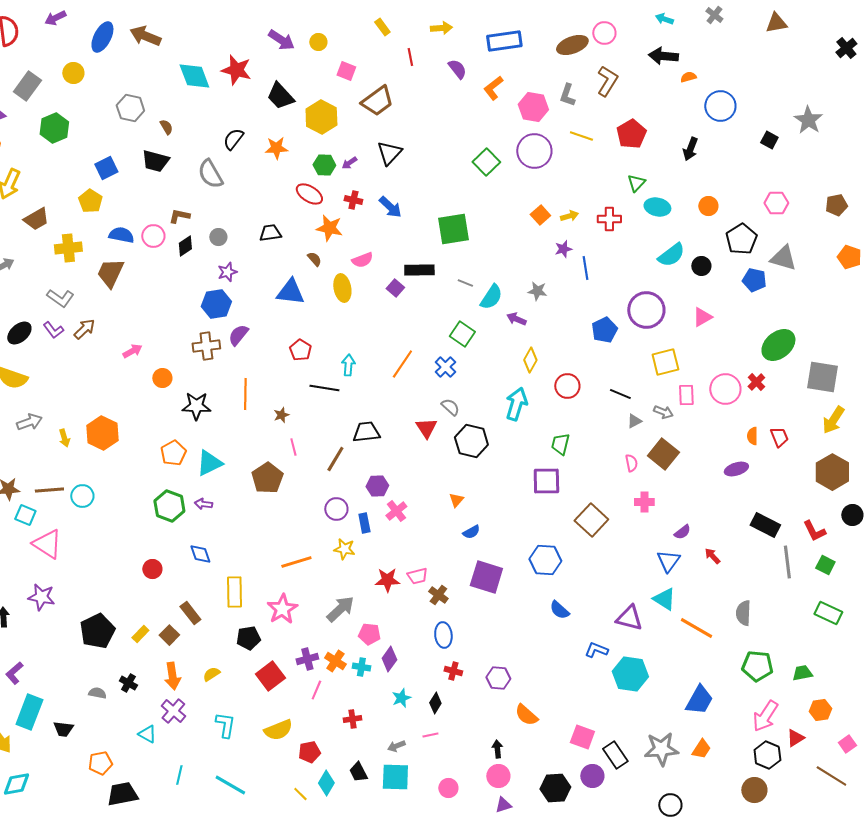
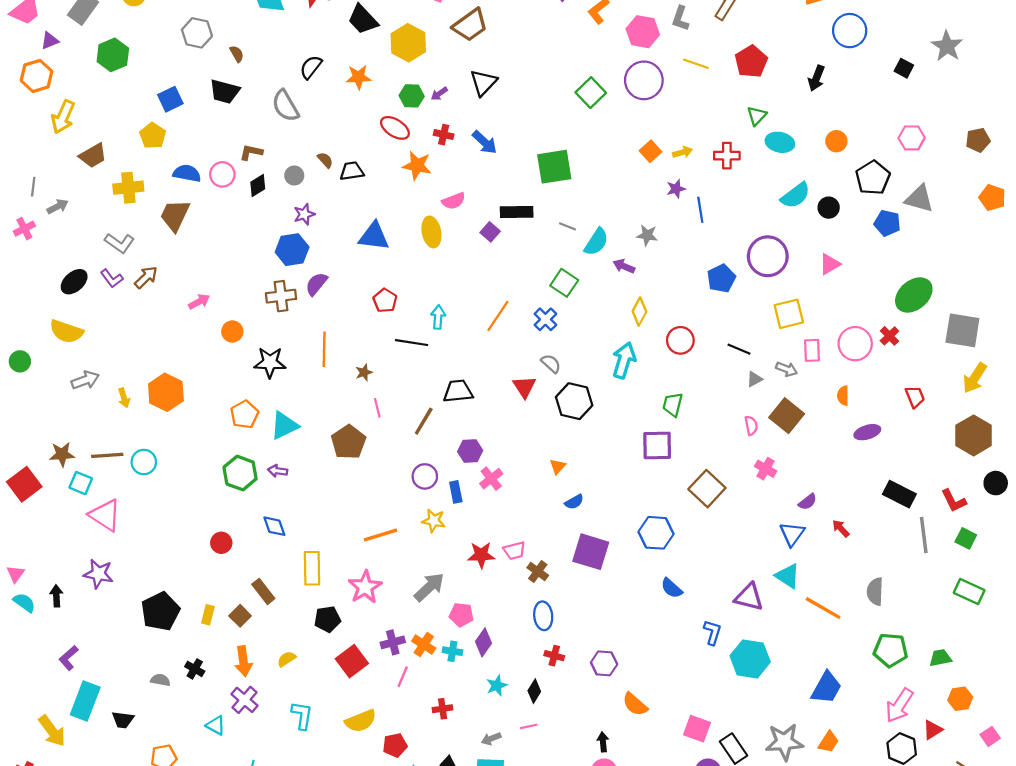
brown semicircle: (314, 259) -> (325, 160), moved
orange semicircle: (752, 436) -> (843, 396), moved
pink cross: (644, 502) -> (766, 469), turned 30
yellow rectangle: (140, 634) -> (208, 615), turned -30
blue L-shape: (596, 650) -> (712, 632), turned 85

